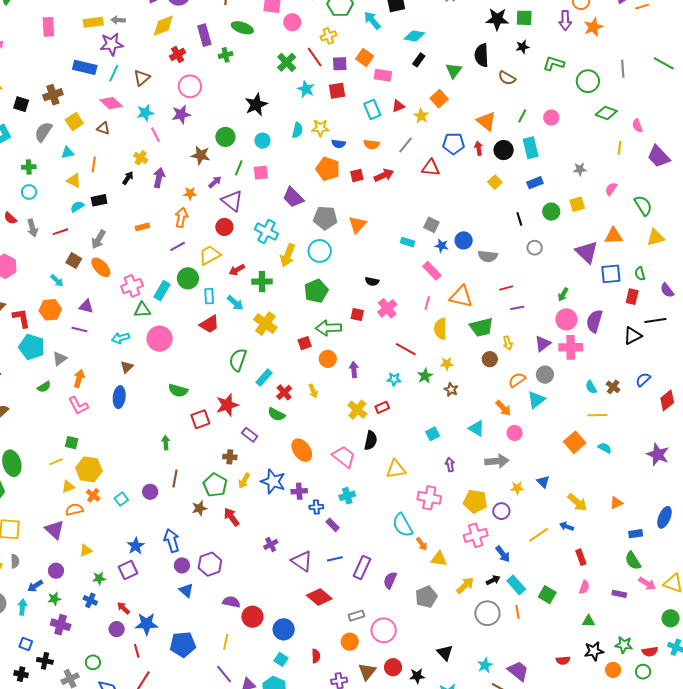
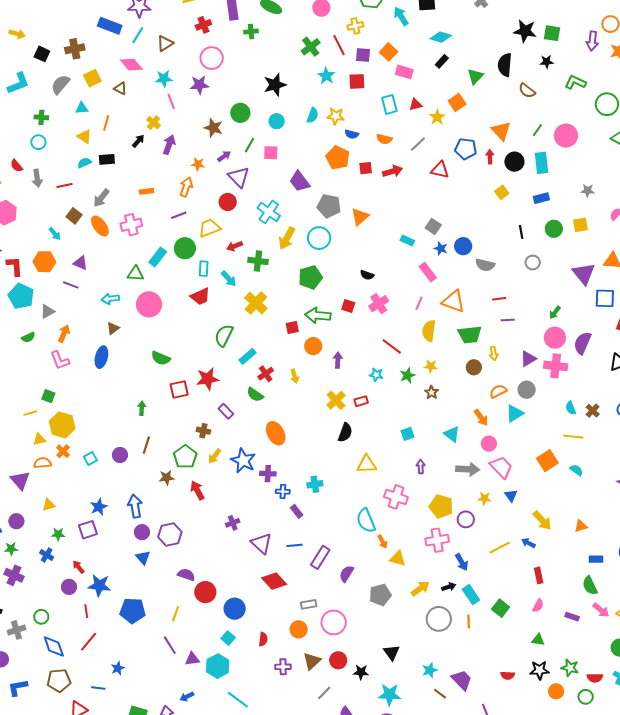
pink circle: (551, 118) -> (566, 136), size x1.5
pink cross: (132, 286) -> (131, 225), moved
pink trapezoid: (344, 457) -> (501, 467), moved

